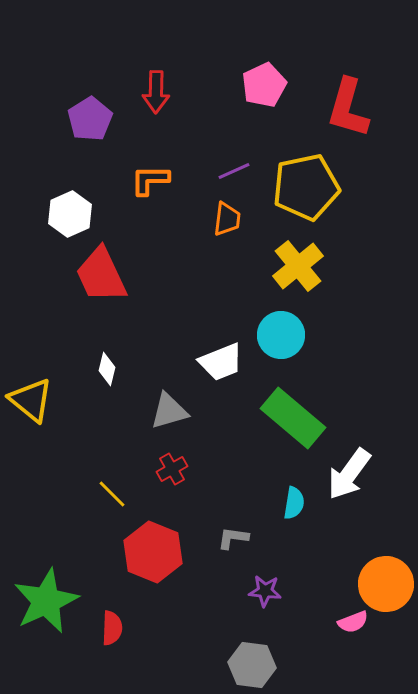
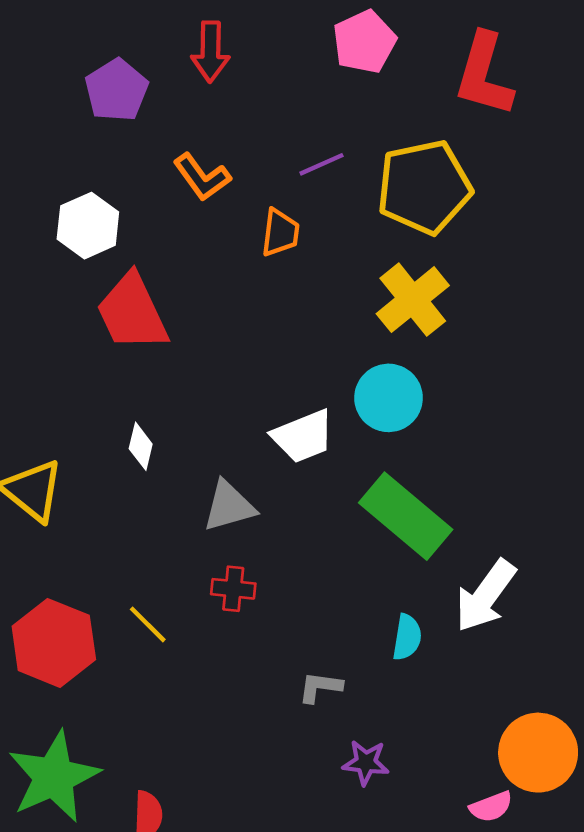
orange L-shape: (150, 180) -> (202, 177), turned -126
orange trapezoid: (227, 219) -> (280, 233), moved
red cross: (172, 469) -> (233, 589), turned 36
red hexagon: (153, 552) -> (54, 643), moved

